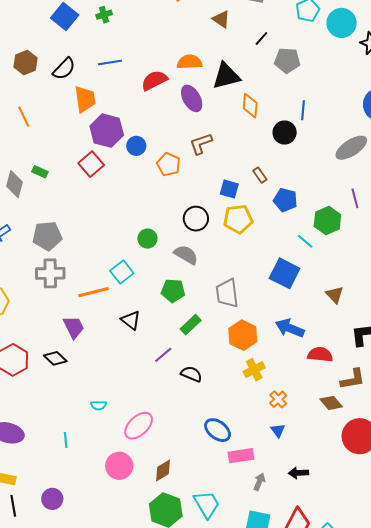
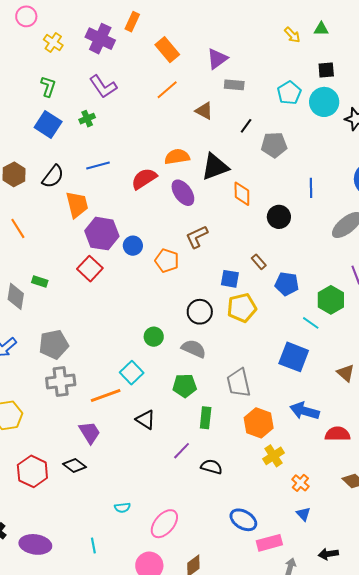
blue line: (303, 110) -> (311, 188), moved
green rectangle: (191, 325) -> (206, 418), turned -35

